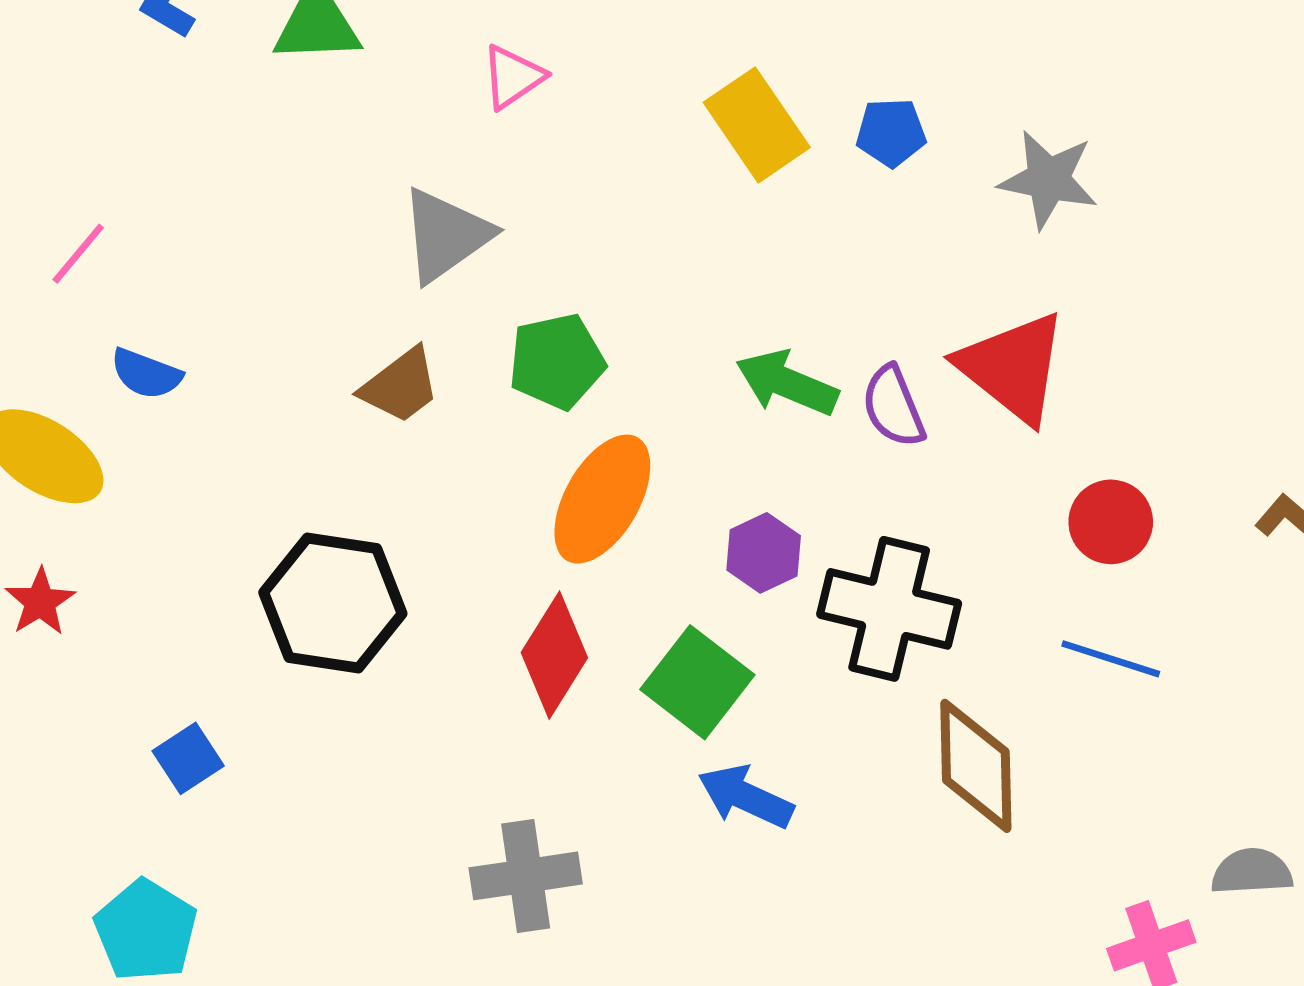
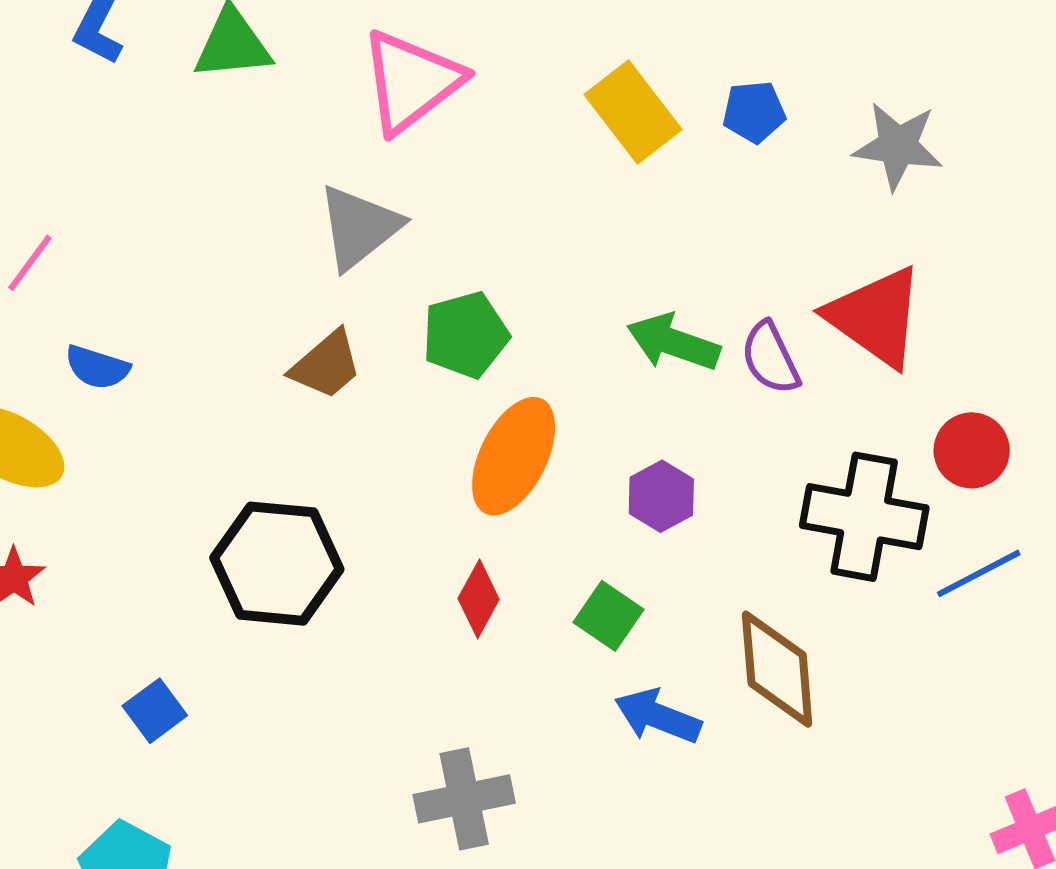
pink triangle: (513, 77) -> (411, 81), size x1.8
black cross: (889, 609) -> (864, 517), moved
red diamond: (554, 655) -> (479, 599), size x0.7
blue line: (1111, 659) -> (979, 573), turned -42
green square: (697, 682) -> (608, 616), size x0.7
brown diamond: (976, 766) -> (777, 669), moved

